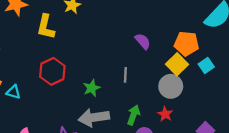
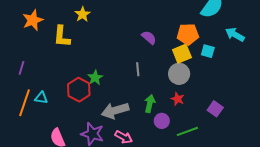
yellow square: (177, 64) -> (182, 54), turned 30
cyan square: (206, 65) -> (208, 51), turned -32
red hexagon: (52, 71) -> (79, 90), moved
green star: (92, 88) -> (95, 78), moved

